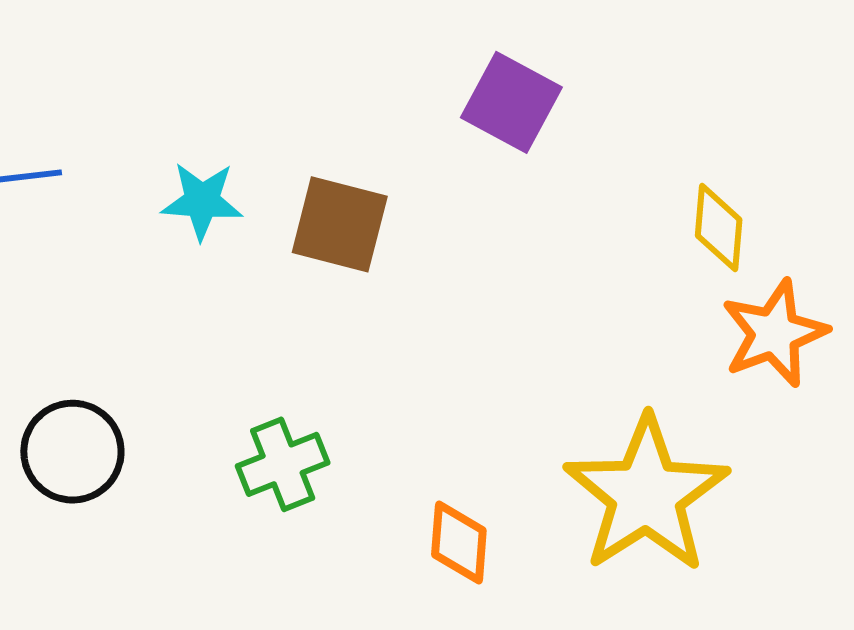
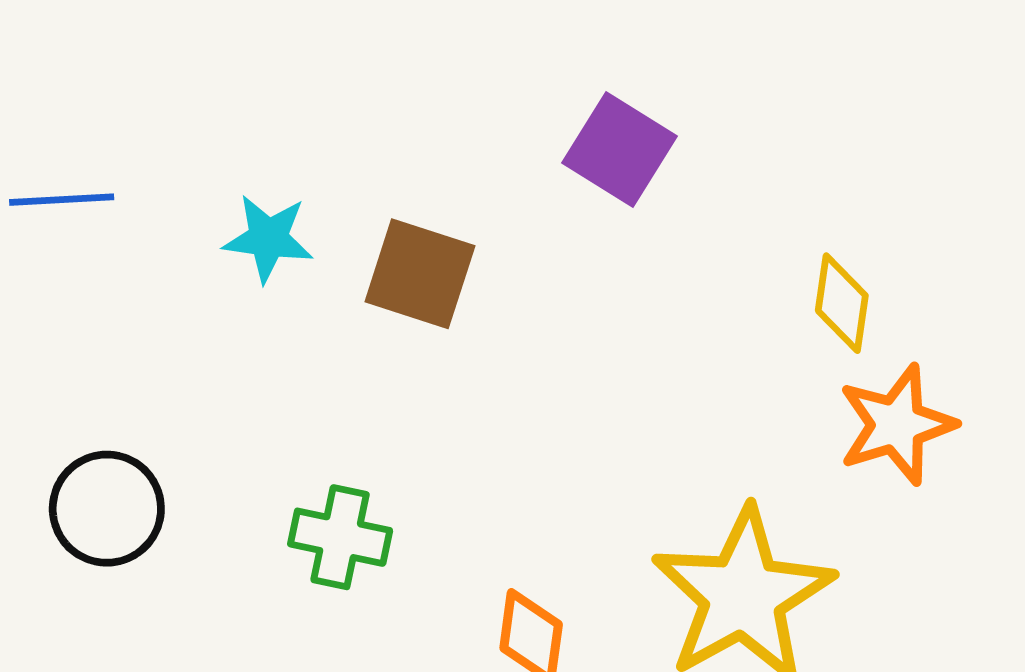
green cross: (283, 464) -> (340, 537), turned 30

